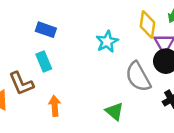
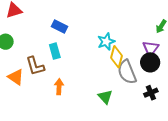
yellow diamond: (148, 24) -> (117, 57), moved

